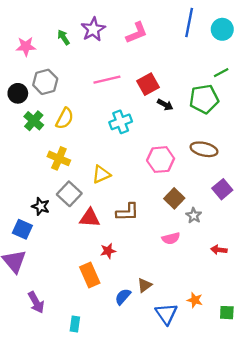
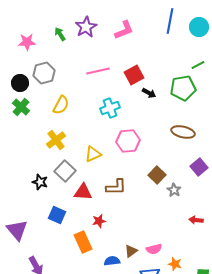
green cross: (34, 121) -> (21, 107), moved
yellow cross: (59, 158) -> (56, 140), turned 30
pink hexagon: (161, 160) -> (128, 141), moved
blue square: (22, 229) -> (57, 215), moved
pink semicircle: (171, 238) -> (154, 249), moved
blue semicircle: (123, 297) -> (112, 261), turned 42

